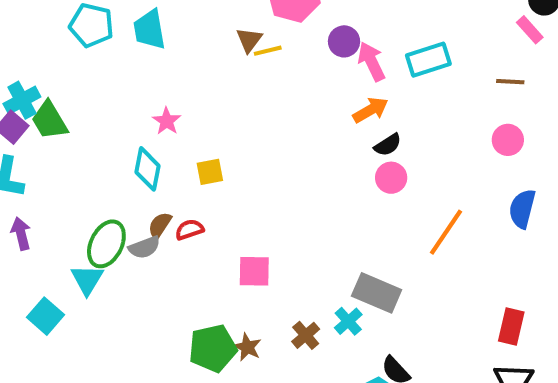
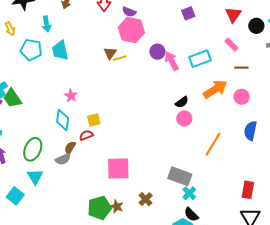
pink rectangle: (530, 30) -> (231, 45), moved
orange arrow: (371, 110) -> (215, 89), moved, size x1.4
red semicircle: (189, 230) -> (86, 135), moved
green ellipse: (106, 244) -> (33, 149), moved
pink square: (254, 271) -> (118, 168), size x1.4
cyan cross: (348, 321) -> (189, 193), moved

